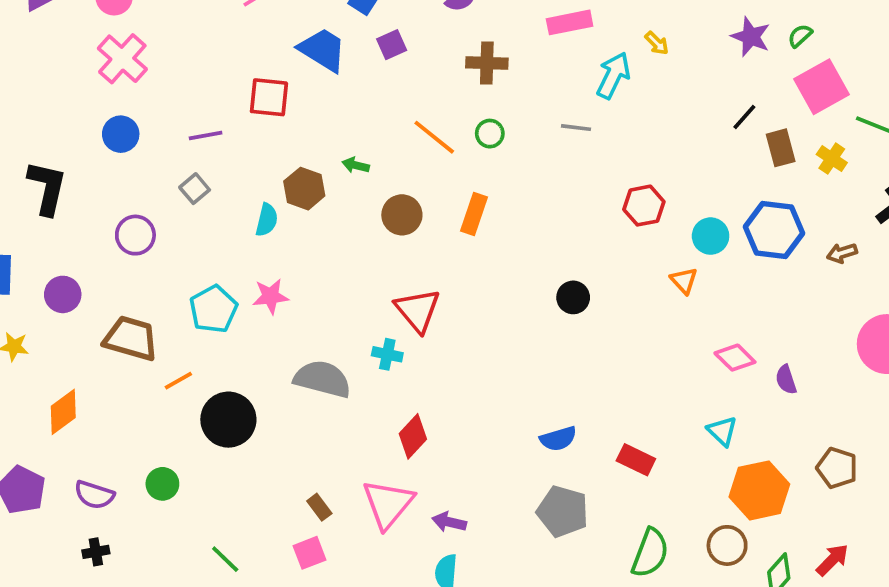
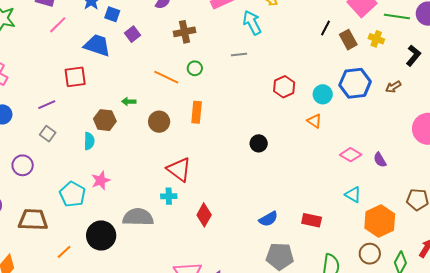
cyan arrow: (613, 75) -> (252, 23), turned -40
orange line: (178, 381) -> (64, 252), moved
black circle: (228, 420) -> (101, 235), moved
red diamond: (413, 436) -> (204, 215), moved

